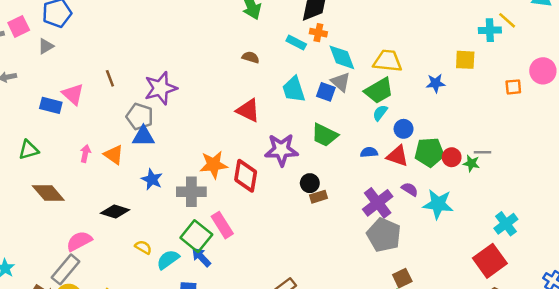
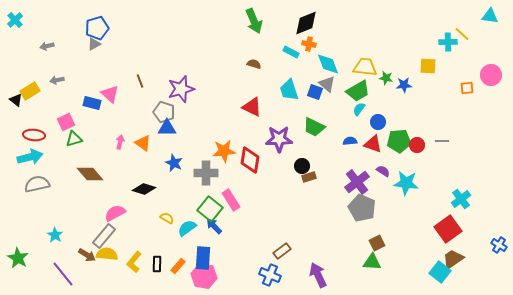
pink square: (19, 26) -> (66, 122), moved
gray triangle: (46, 46) -> (94, 44), moved
green star: (471, 163) -> (386, 78), moved

